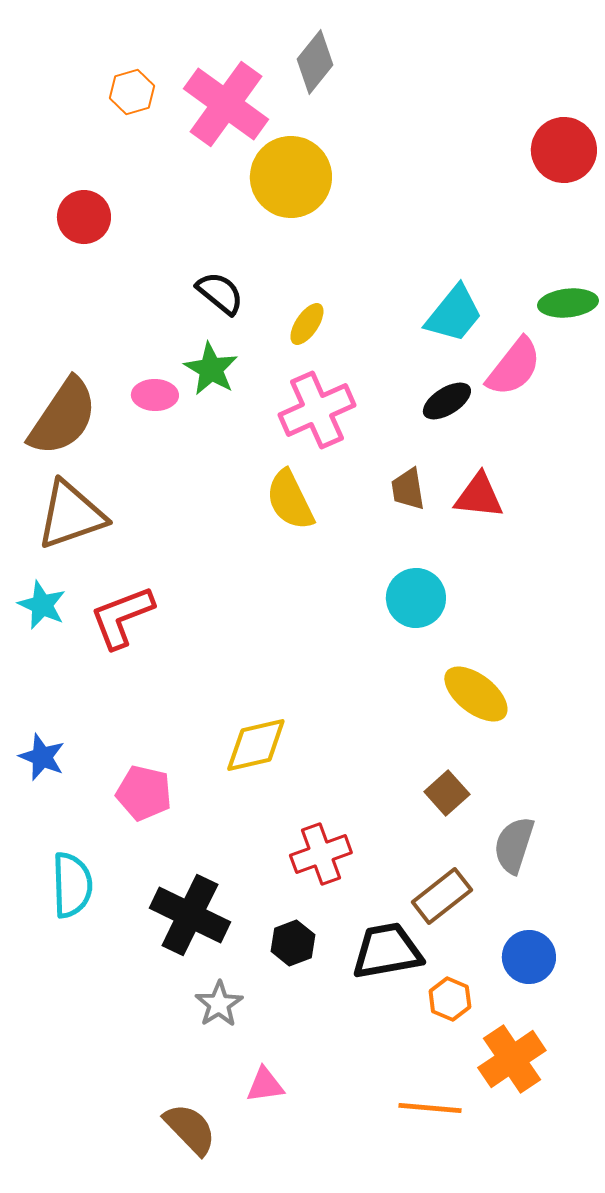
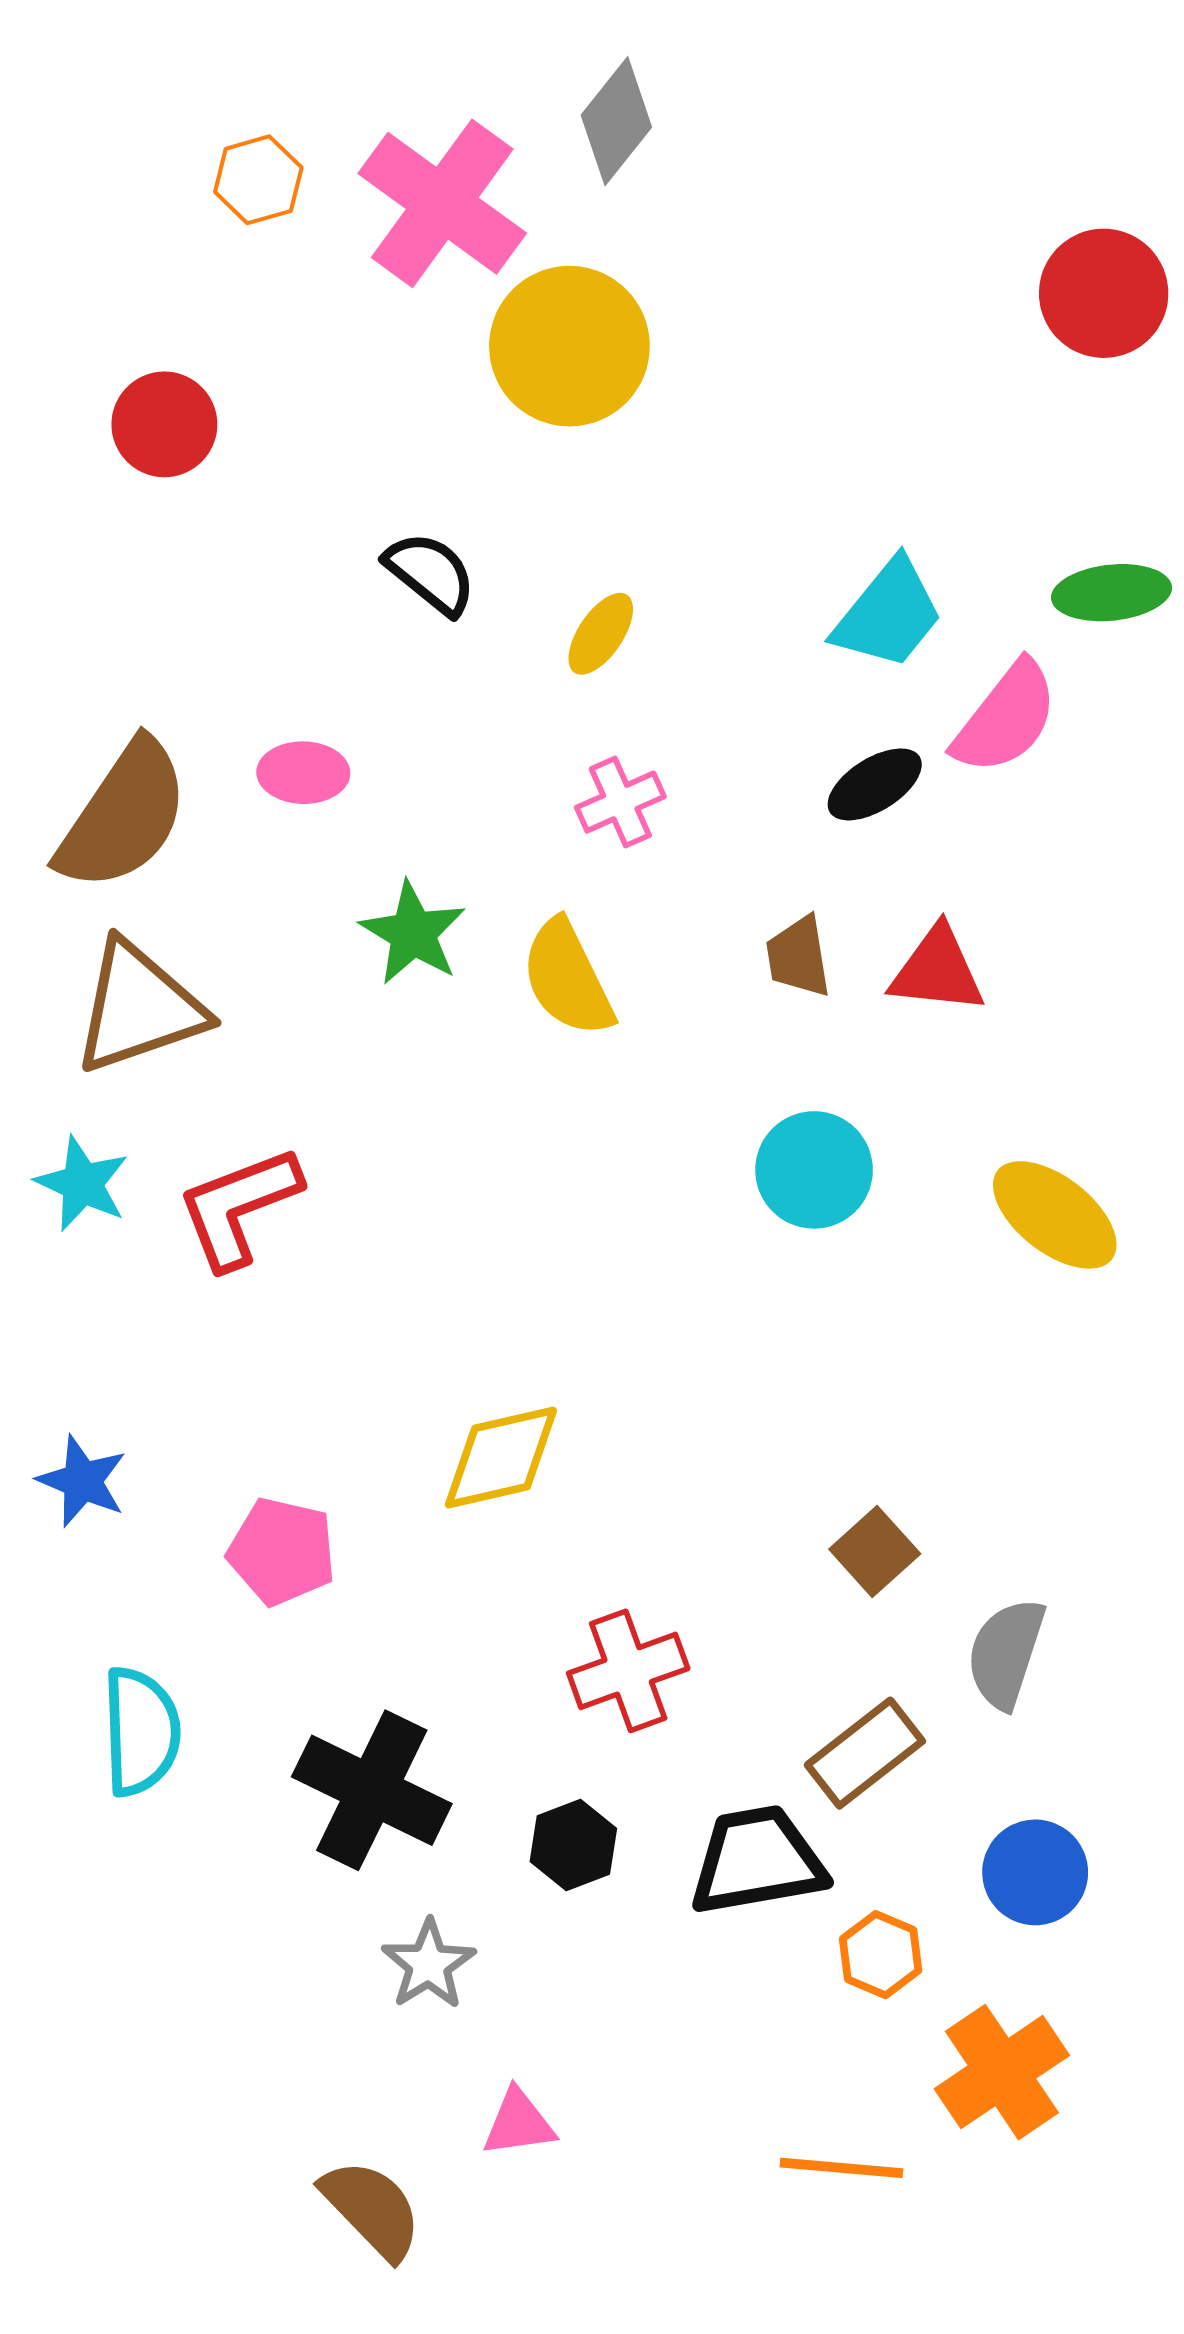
green star: (211, 369) -> (413, 933), moved
pink cross: (317, 410) -> (620, 802), size x0.6
yellow ellipse: (476, 694) -> (1055, 1215), moved

